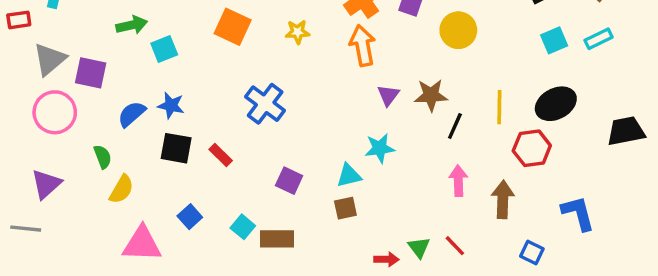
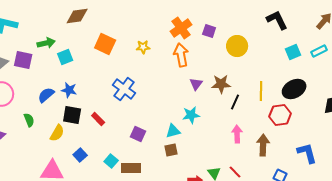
purple square: (91, 73) -> (23, 60), moved
yellow semicircle: (121, 189) -> (57, 133), moved

